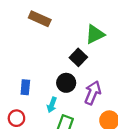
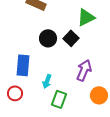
black circle: (66, 83) -> (48, 38), moved
blue rectangle: (25, 87) -> (23, 65), size x1.5

